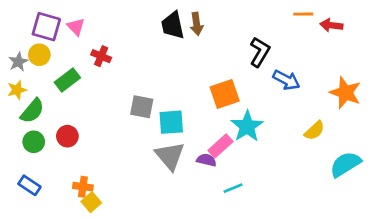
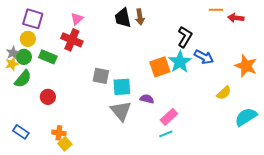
pink triangle: (76, 27) -> (77, 19), moved, turned 32
red cross: (101, 56) -> (72, 40), size x1.5
gray star: (18, 62) -> (13, 53), moved
green rectangle: (67, 80) -> (48, 57), turned 60
cyan star: (247, 126) -> (180, 62), moved
green circle: (34, 142) -> (24, 57), moved
pink rectangle: (220, 146) -> (169, 117), moved
purple semicircle: (206, 160) -> (147, 99), moved

